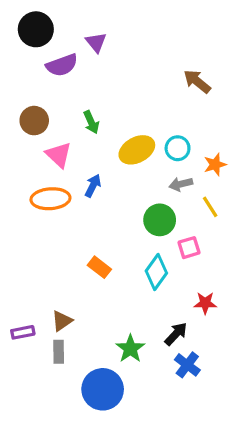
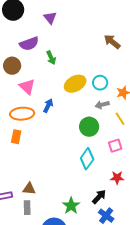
purple semicircle: (62, 65) -> (29, 44), moved
green arrow: (91, 122) -> (51, 58), moved
pink square: (189, 248) -> (115, 146), moved
orange rectangle: (99, 267) -> (16, 137), moved, turned 64
brown triangle: (62, 321) -> (29, 189), turned 40

